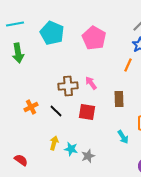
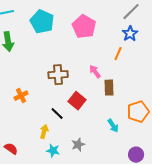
pink arrow: (91, 83) -> (95, 72), moved
black line: (56, 111) -> (57, 114), moved
red square: (87, 112) -> (77, 101), turned 30
cyan star: (71, 149) -> (53, 151), moved

